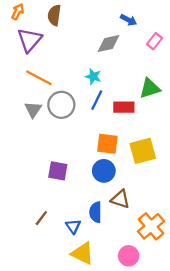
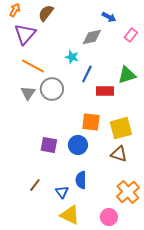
brown semicircle: (54, 15) -> (46, 13), turned 30
cyan star: (93, 77) -> (72, 57), moved
blue line: (97, 100) -> (87, 74), moved
blue circle: (104, 171) -> (78, 145), moved
brown triangle: (120, 199) -> (119, 154), moved

